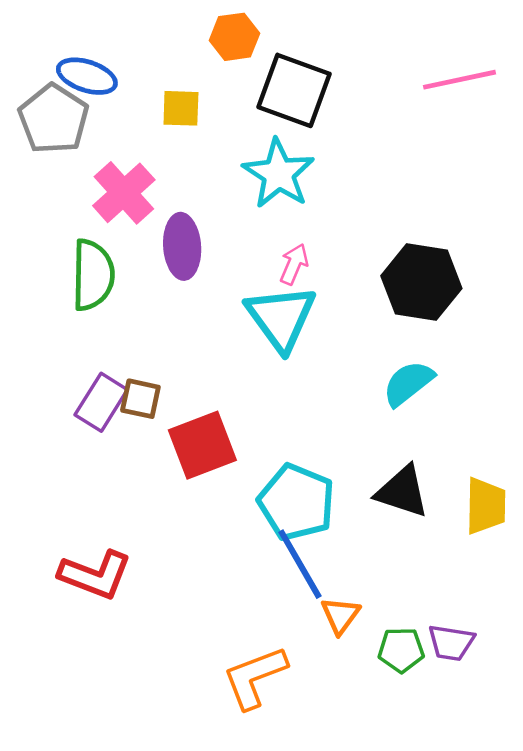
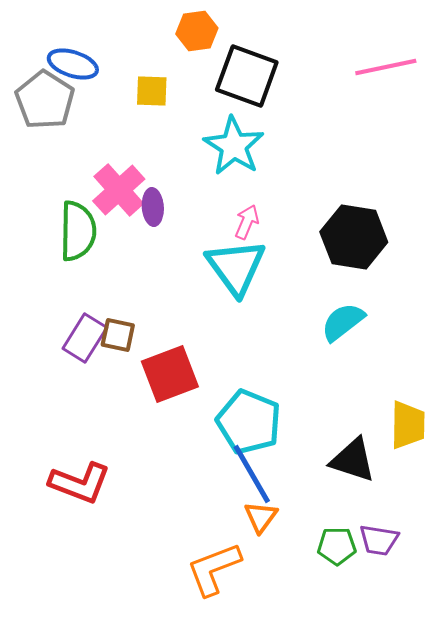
pink cross: (124, 193) -> (119, 190), moved
purple ellipse: (182, 246) -> (153, 207), size x0.7
black triangle: (402, 492) -> (353, 460), moved
orange triangle: (340, 615) -> (261, 517), moved

